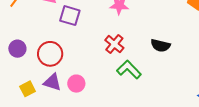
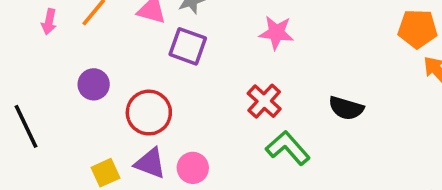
purple circle: (17, 49) -> (94, 84), moved

